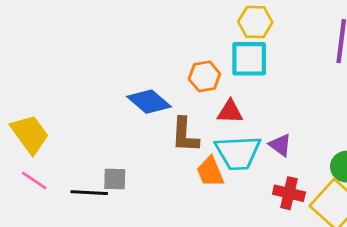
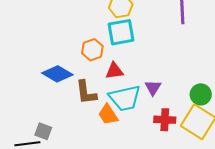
purple triangle: (280, 145) -> (153, 88), turned 36
gray square: (115, 179) -> (43, 131), turned 30

